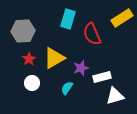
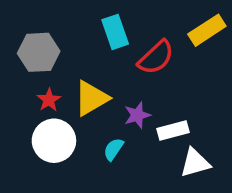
cyan rectangle: (68, 19) -> (115, 32), turned -36
red semicircle: (92, 34) -> (156, 57), turned -110
white circle: (32, 83) -> (54, 141), size x1.6

